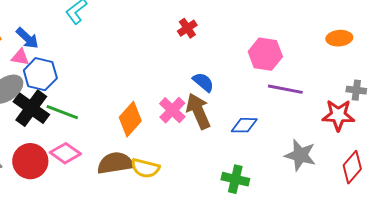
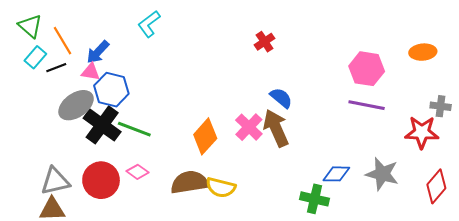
blue arrow: (27, 38) -> (98, 52), turned 90
pink hexagon: (265, 54) -> (367, 69), moved
blue diamond: (244, 125) -> (336, 174), moved
pink diamond: (65, 153) -> (137, 172), size x0.7

